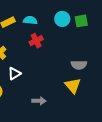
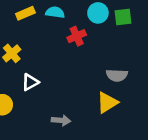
red cross: (36, 41) -> (77, 36), moved
yellow triangle: (73, 86) -> (107, 102), turned 36

